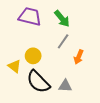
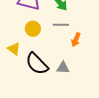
gray line: (63, 41) -> (61, 25), turned 56
yellow circle: (33, 56) -> (33, 29), moved

